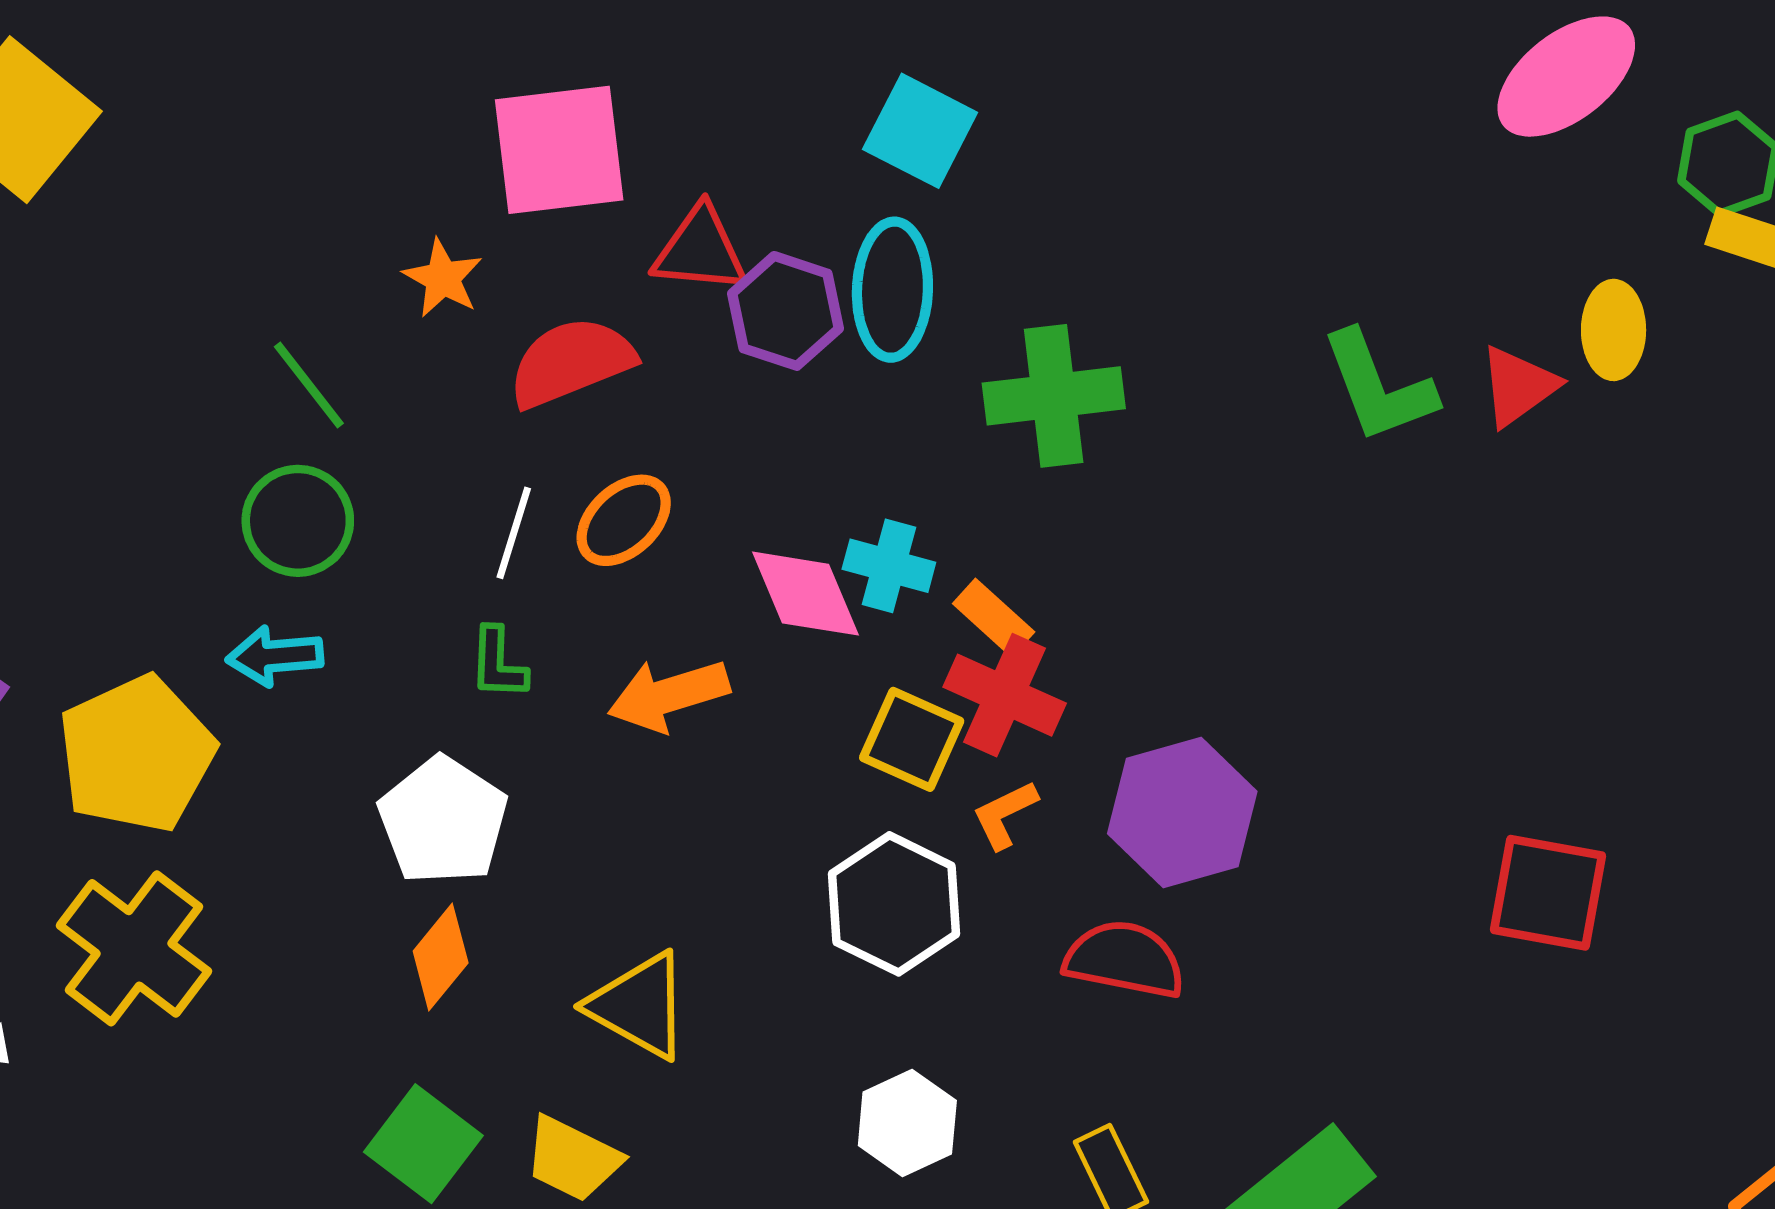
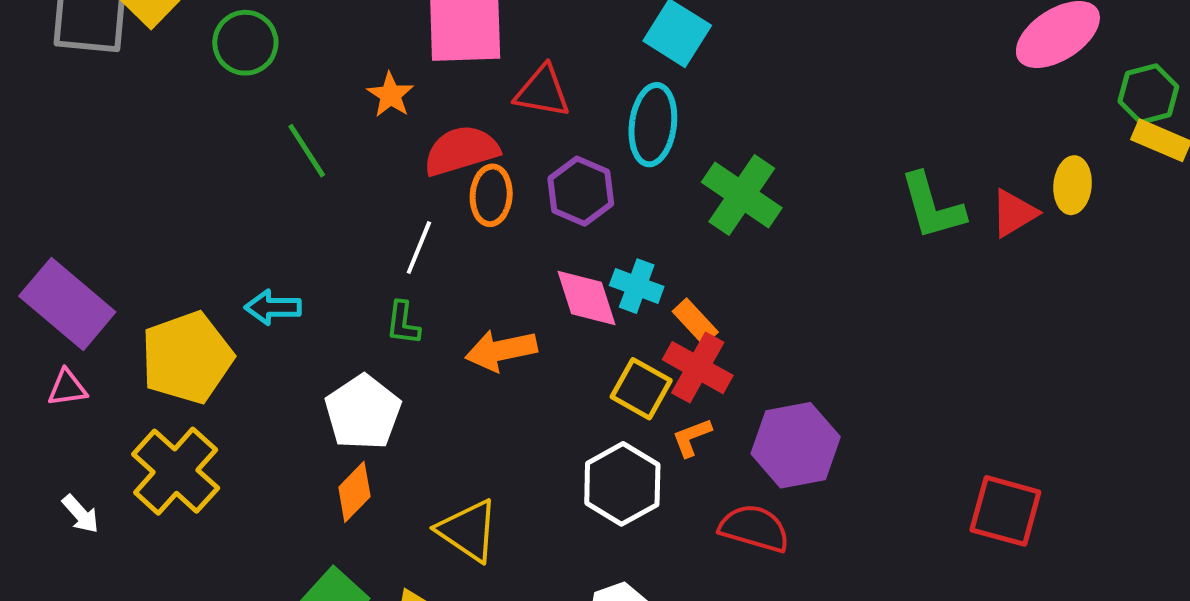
purple hexagon: (786, 311) -> (581, 191), moved
green cross: (1054, 396) -> (742, 195), turned 36
orange ellipse: (624, 520) -> (491, 195), moved, turned -48
green circle: (298, 521) -> (245, 43), moved

